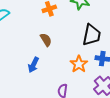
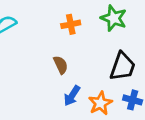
blue arrow: (33, 65) -> (72, 96), moved

